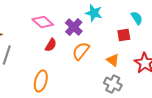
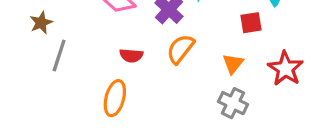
red semicircle: (51, 45) -> (131, 56), moved, turned 64
orange triangle: (113, 60) -> (233, 64), turned 32

